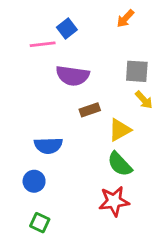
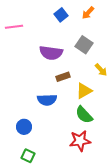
blue square: (67, 29) -> (61, 15), moved
pink line: (43, 44) -> (14, 27), moved
gray square: (137, 71) -> (84, 45), moved, turned 30
blue semicircle: (48, 146) -> (47, 100), moved

